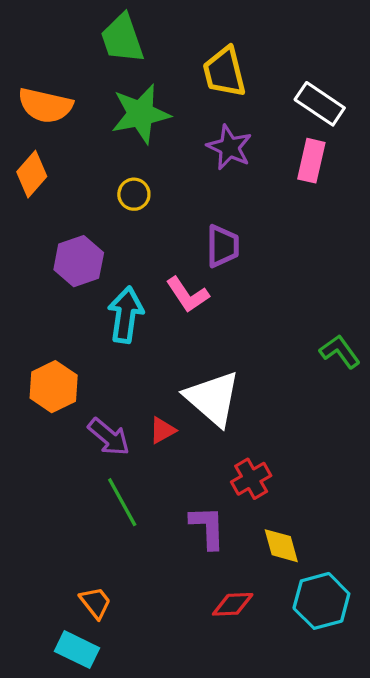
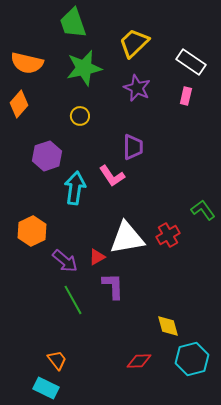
yellow trapezoid: (224, 72) -> (134, 43), turned 60
pink rectangle: (311, 161) -> (186, 96), size x0.7
white triangle: (213, 398) -> (127, 238), turned -51
red cross: (251, 479) -> (168, 235), moved
purple L-shape: (208, 527) -> (113, 286), moved

